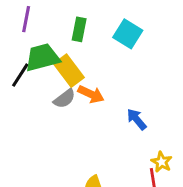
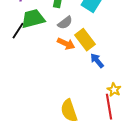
yellow rectangle: (69, 71) -> (85, 40), moved
gray semicircle: (64, 99) -> (65, 23), moved

